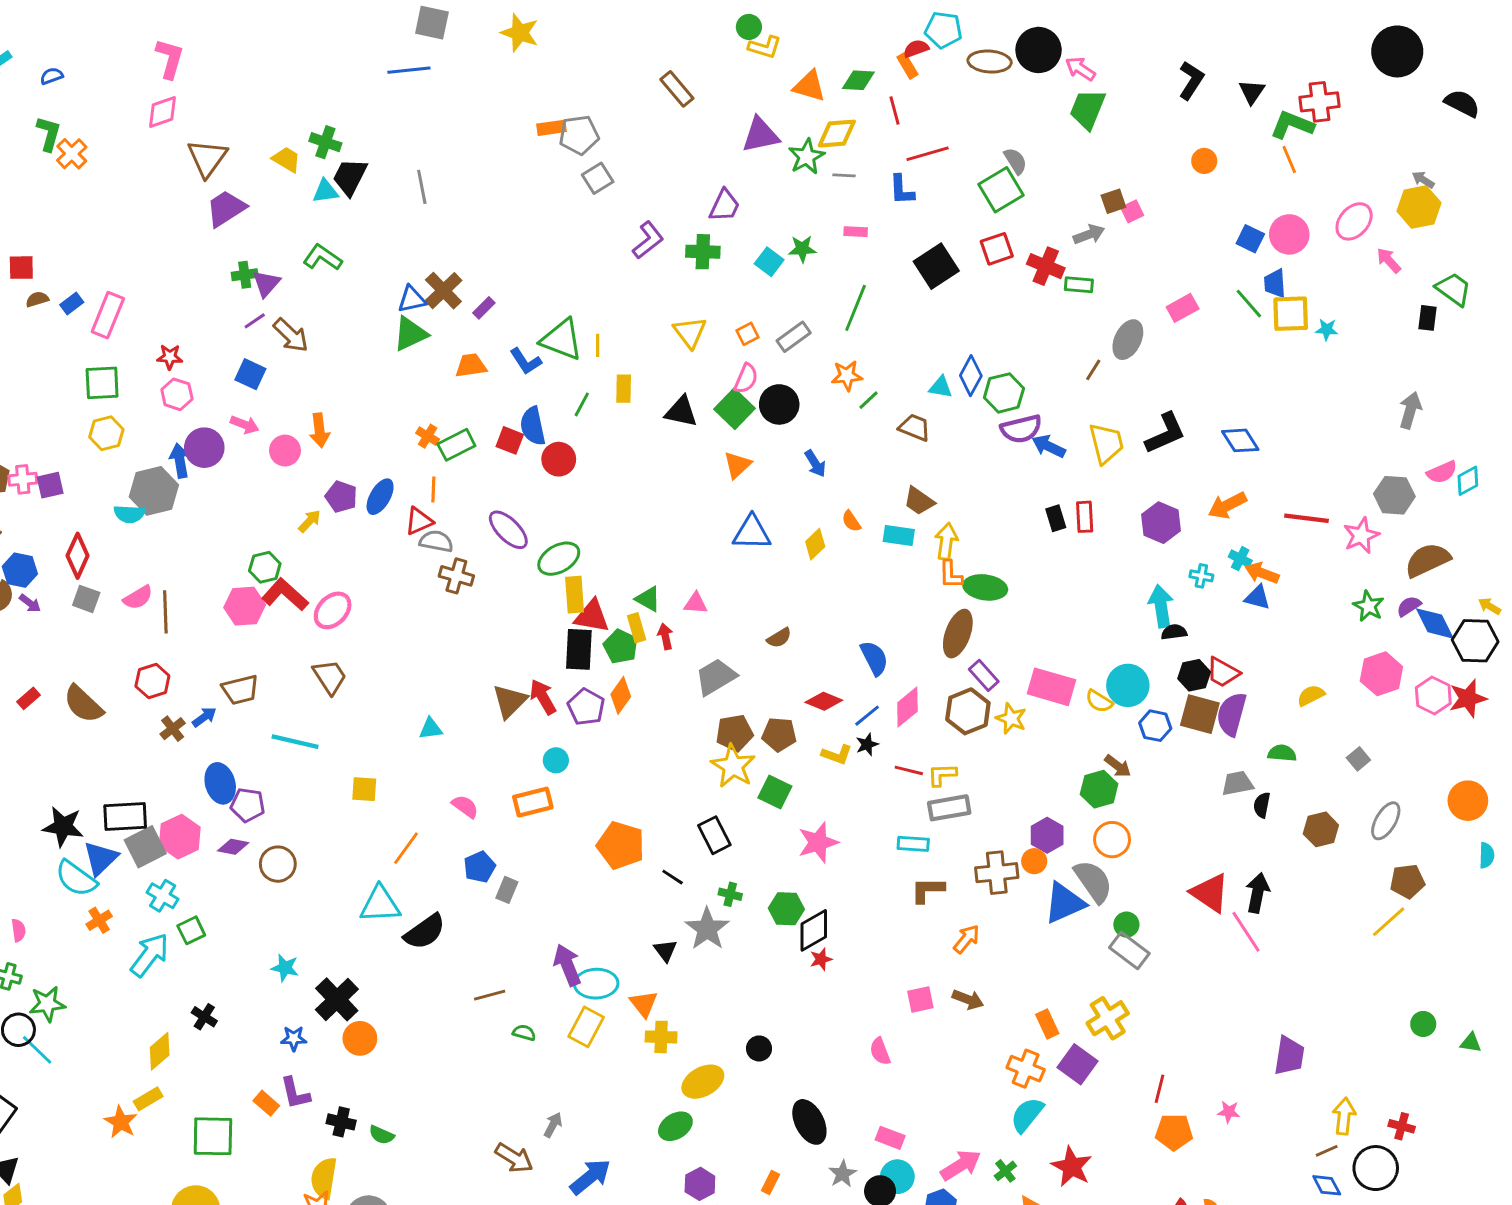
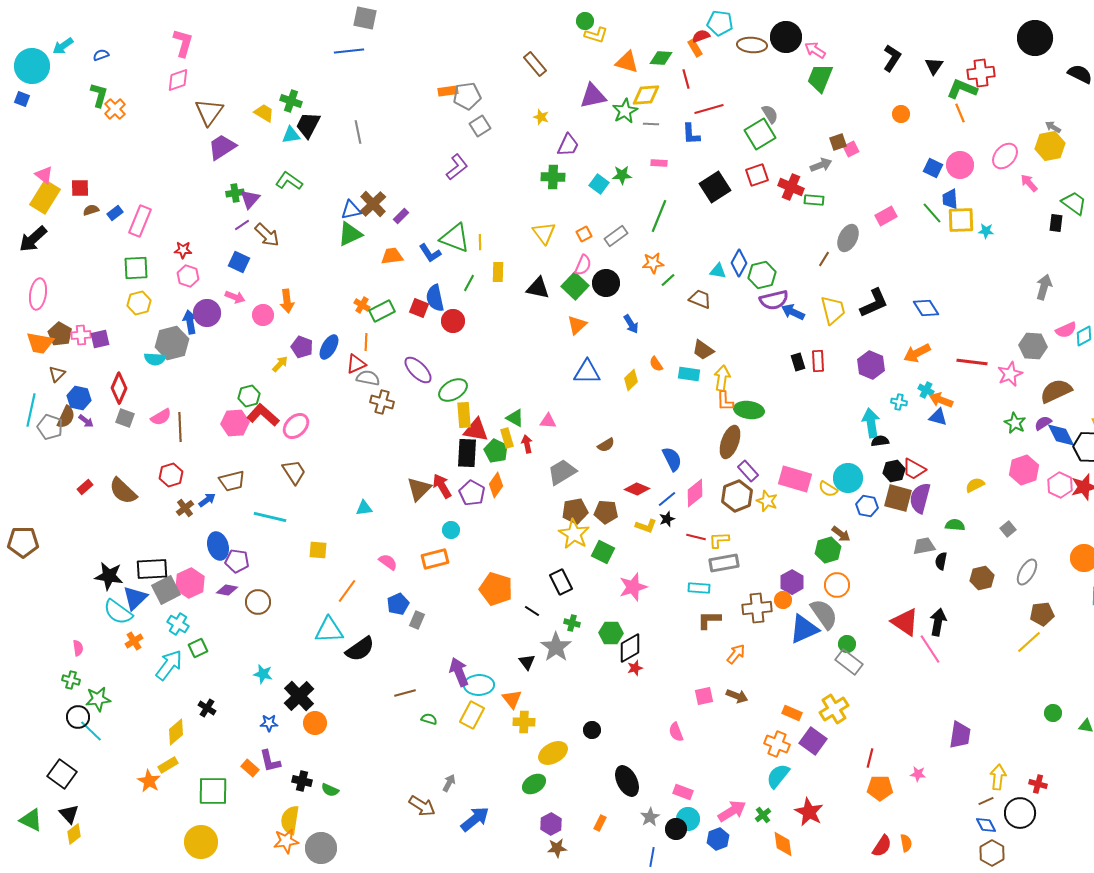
yellow star: (520, 33) -> (541, 117), moved, size x0.6
purple L-shape: (648, 240) -> (457, 167), moved
orange rectangle: (1047, 1024) -> (792, 713), turned -42

